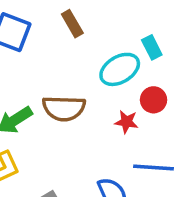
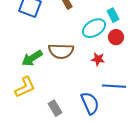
red circle: (154, 100) -> (116, 37), moved

